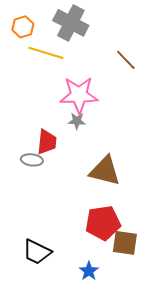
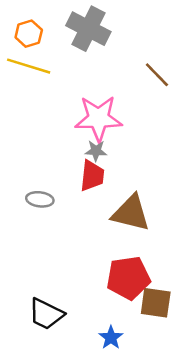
yellow line: (46, 53) -> (29, 66), moved
red trapezoid: (47, 142) -> (92, 176), moved

